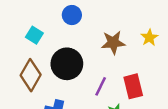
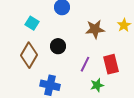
black circle: (67, 64) -> (58, 46), size x0.6

